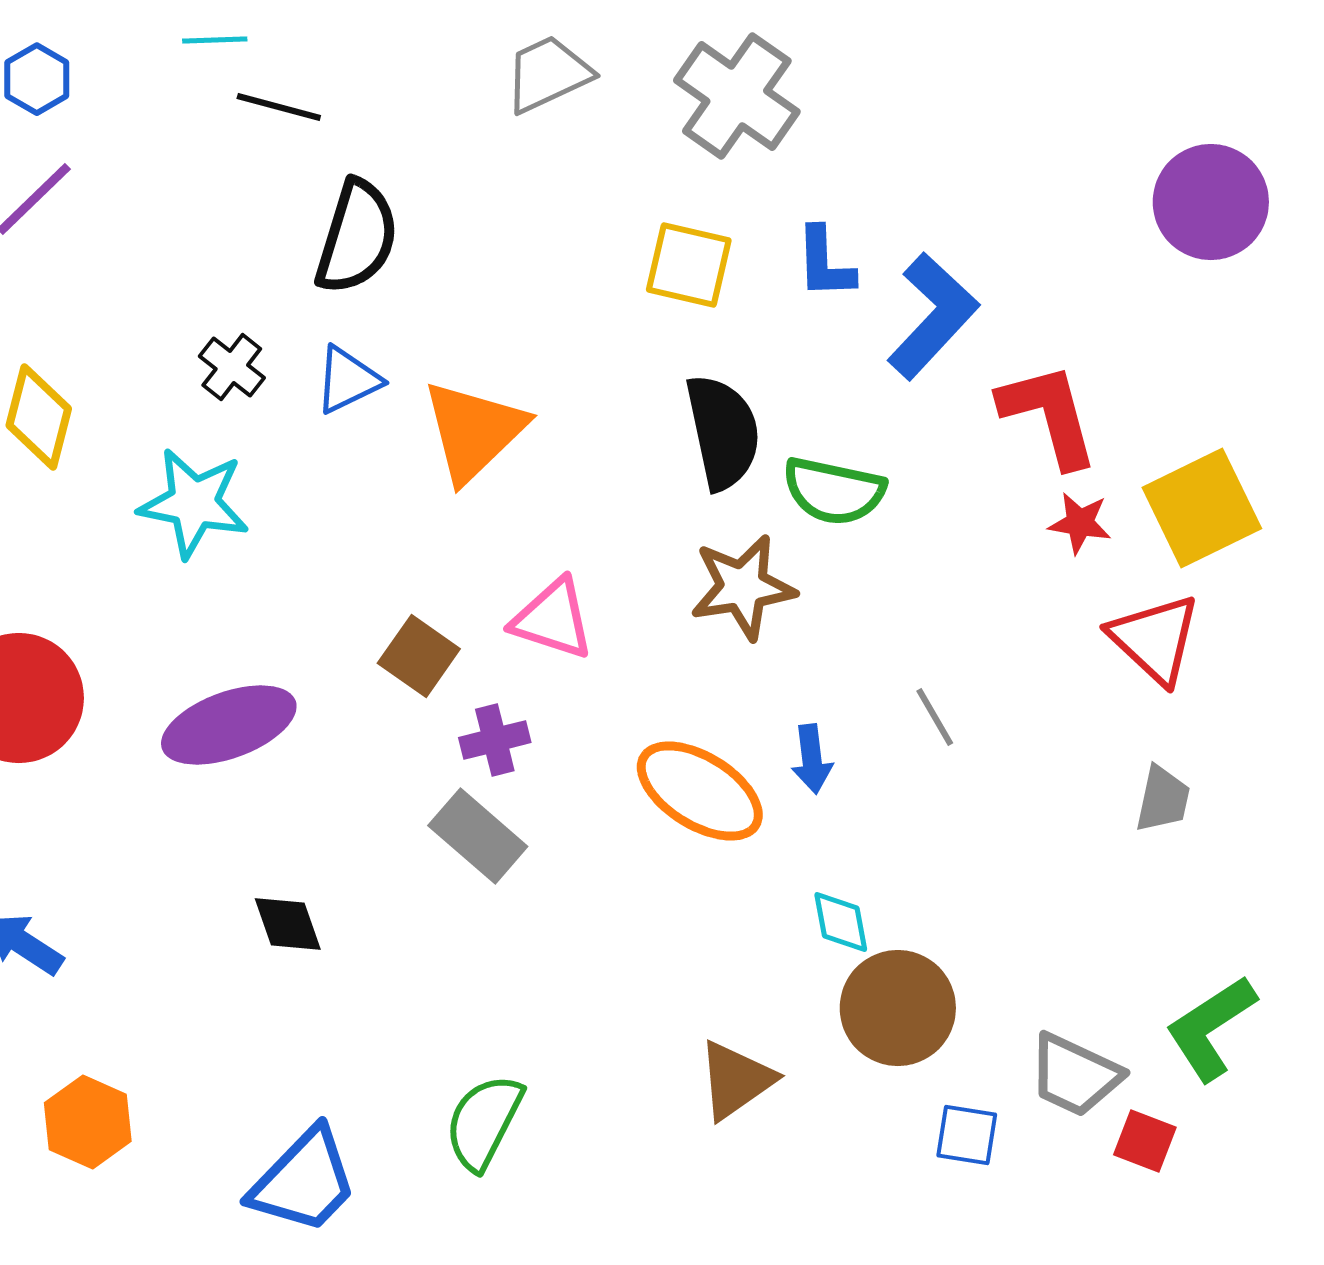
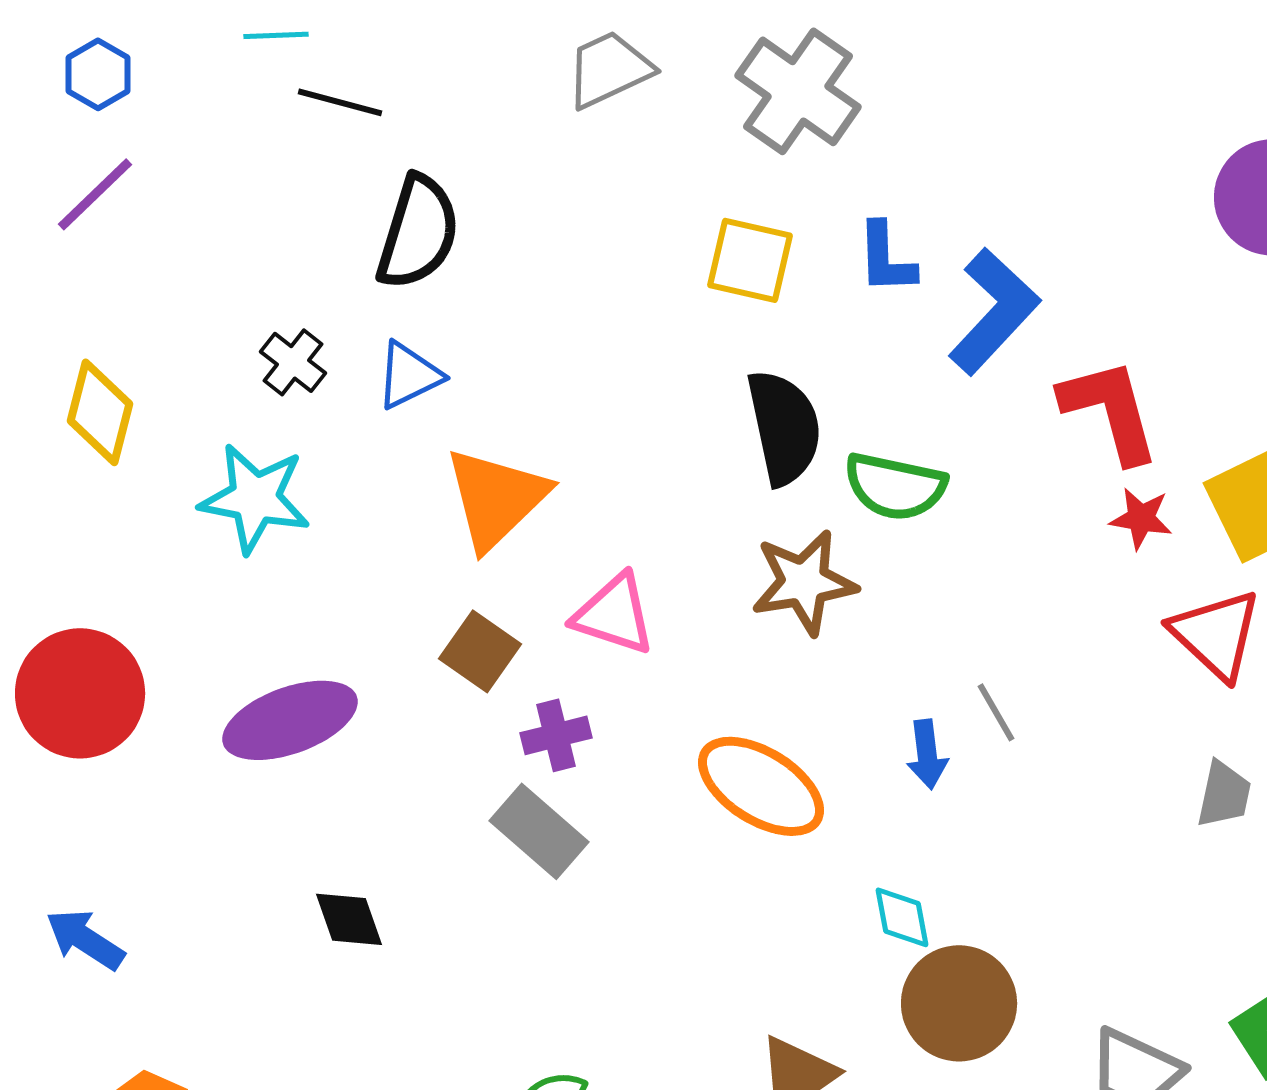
orange triangle: (474, 431) -> (496, 498), moved
blue arrow: (812, 759) -> (927, 754), moved

